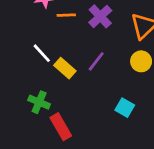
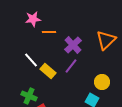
purple cross: (100, 16) -> (73, 45), moved
yellow circle: (141, 61) -> (102, 82), moved

